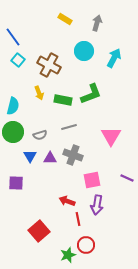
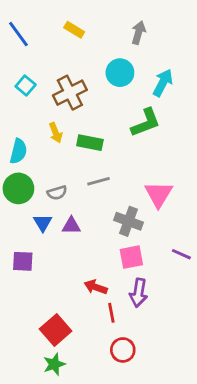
yellow rectangle: (65, 19) -> (74, 30), moved
blue line: (13, 37) -> (18, 34), moved
brown cross: (49, 65) -> (70, 93), turned 35
green L-shape: (91, 94) -> (146, 123), moved
gray cross: (73, 155) -> (129, 221), moved
green star: (68, 255) -> (54, 364), moved

